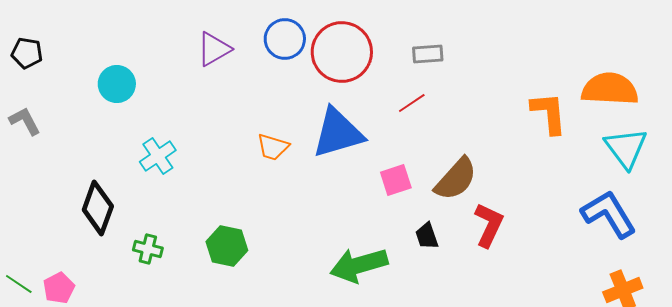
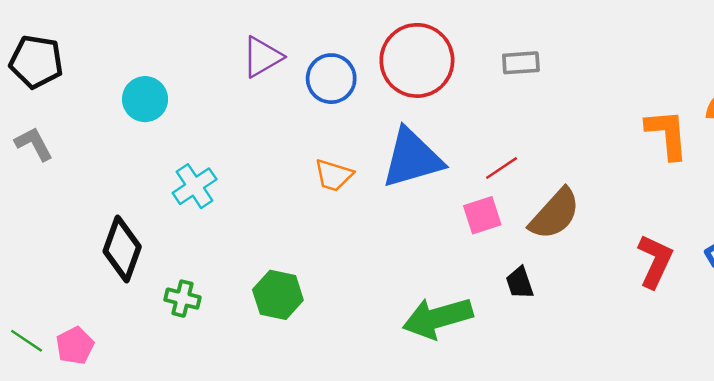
blue circle: (285, 39) -> (331, 79), moved
black pentagon: (27, 53) -> (36, 62), size x1.4
red line: (412, 103) -> (502, 168), moved
red L-shape: (489, 225) -> (655, 261), moved

